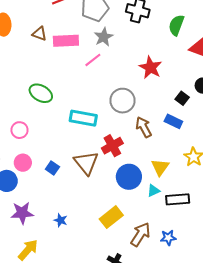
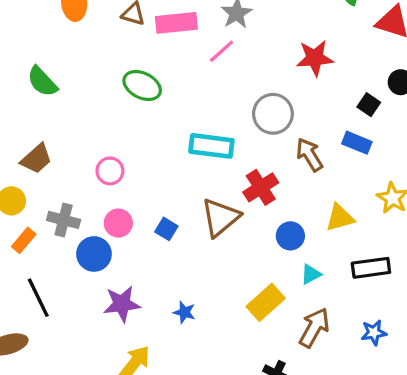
red star: (150, 67) -> (315, 58), turned -30
green ellipse: (41, 93) -> (142, 86), moved
brown triangle: (86, 163) -> (220, 217), turned 32
yellow triangle: (160, 167) -> (340, 218), turned 42
blue circle: (129, 177) -> (290, 236), size x0.7
cyan triangle: (154, 191) -> (311, 274), moved
blue star: (168, 238) -> (374, 333), moved

